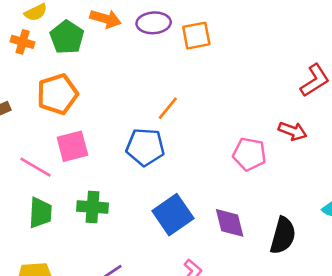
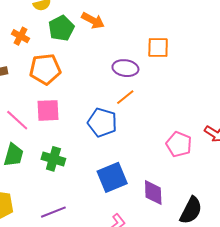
purple ellipse: (154, 23) -> (125, 68), moved
orange cross: (23, 42) -> (21, 36), moved

